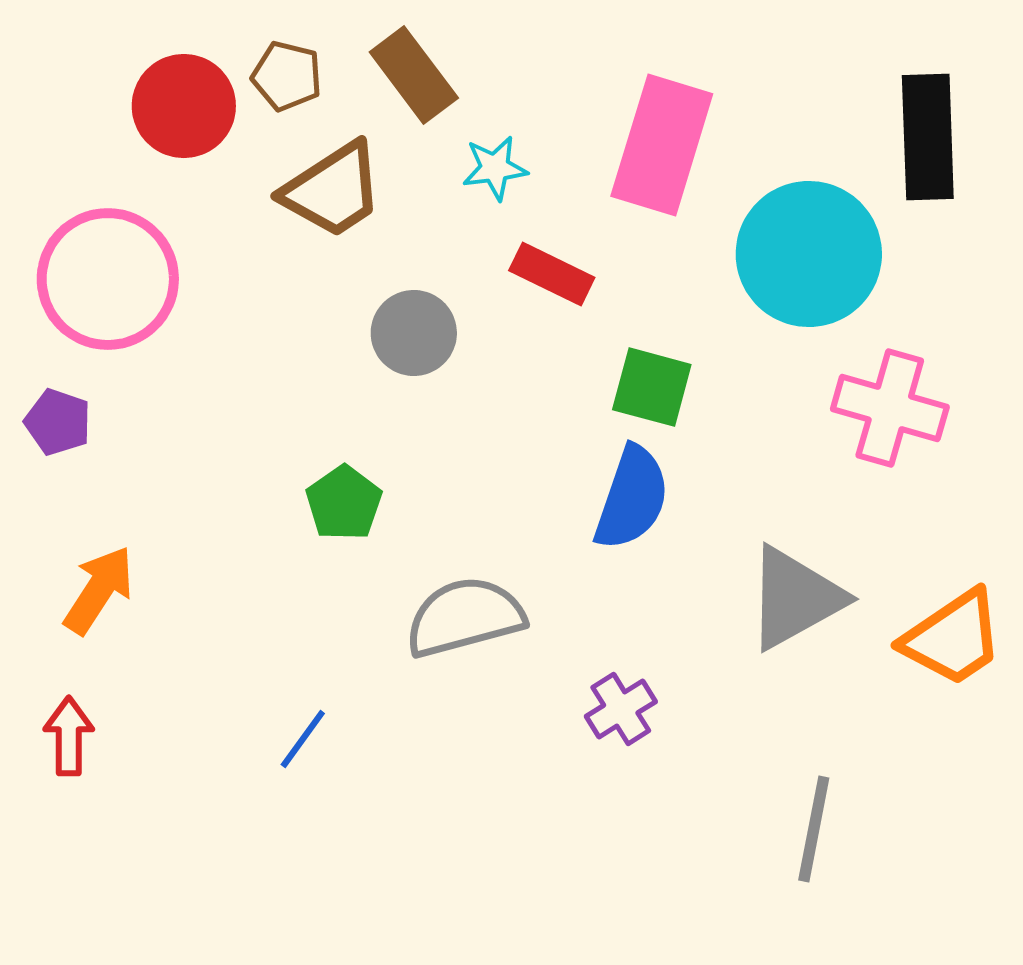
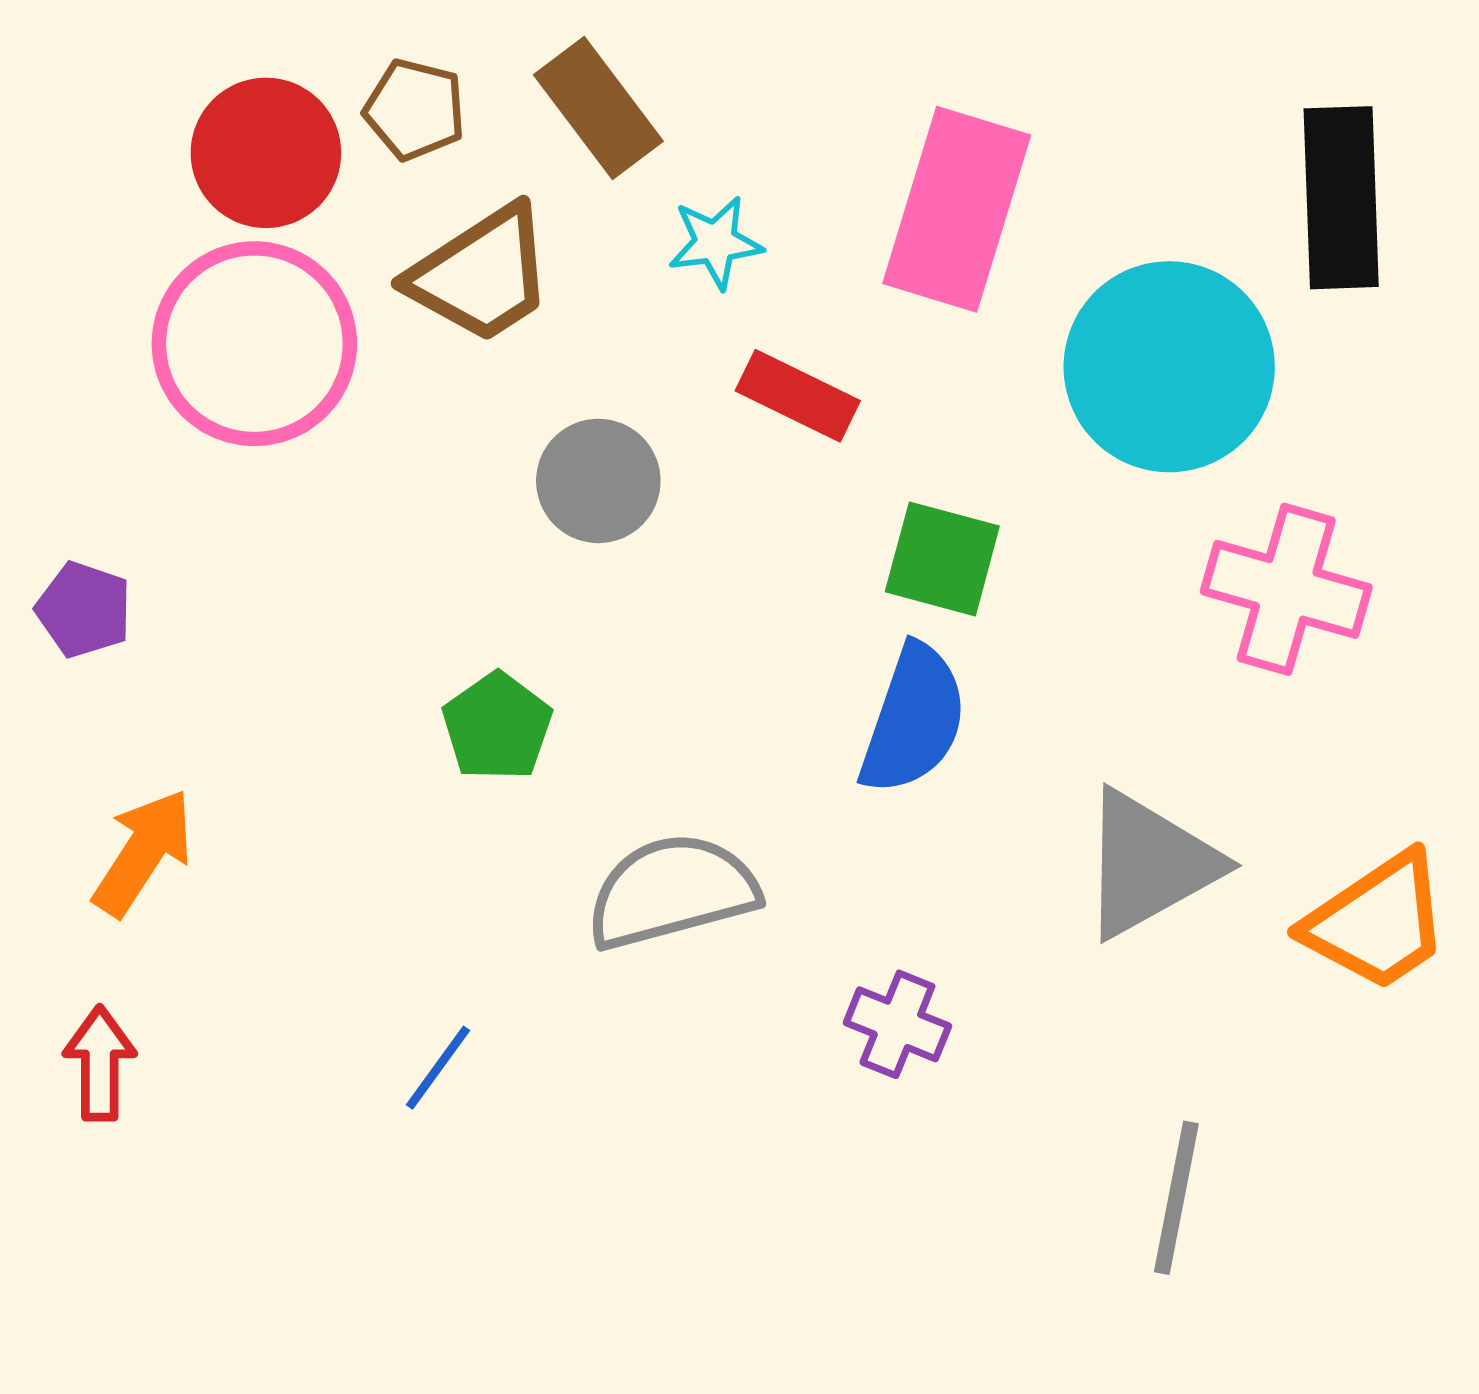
pink circle: (108, 279) -> (254, 344), moved
purple cross: (621, 709) -> (897, 1024), turned -36

